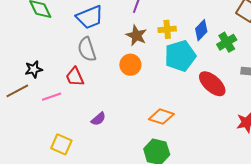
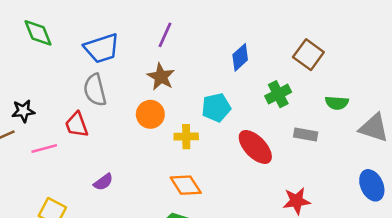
yellow cross: (167, 29) -> (186, 137), moved
blue diamond: (201, 30) -> (240, 57), moved
cyan pentagon: (180, 56) -> (216, 108), size x0.7
orange diamond: (161, 117) -> (186, 185), turned 35

